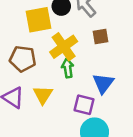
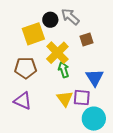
yellow triangle: (43, 95) -> (65, 99), moved

